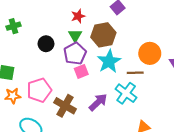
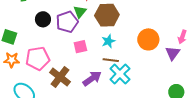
black circle: (46, 44) -> (43, 19), moved
purple pentagon: (75, 54) -> (67, 22), moved
cyan star: (109, 61) -> (108, 41), size x0.6
brown line: (135, 73) -> (111, 60), moved

